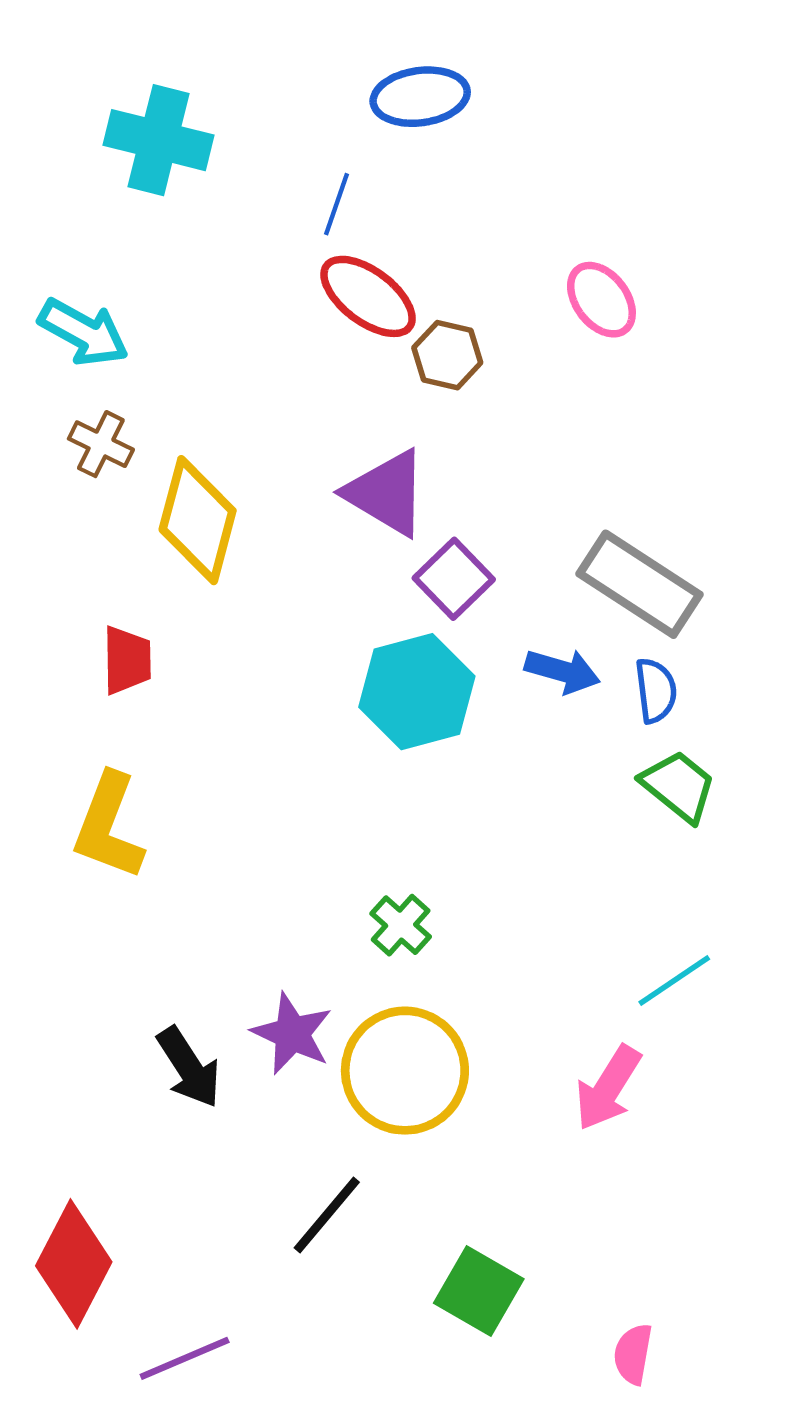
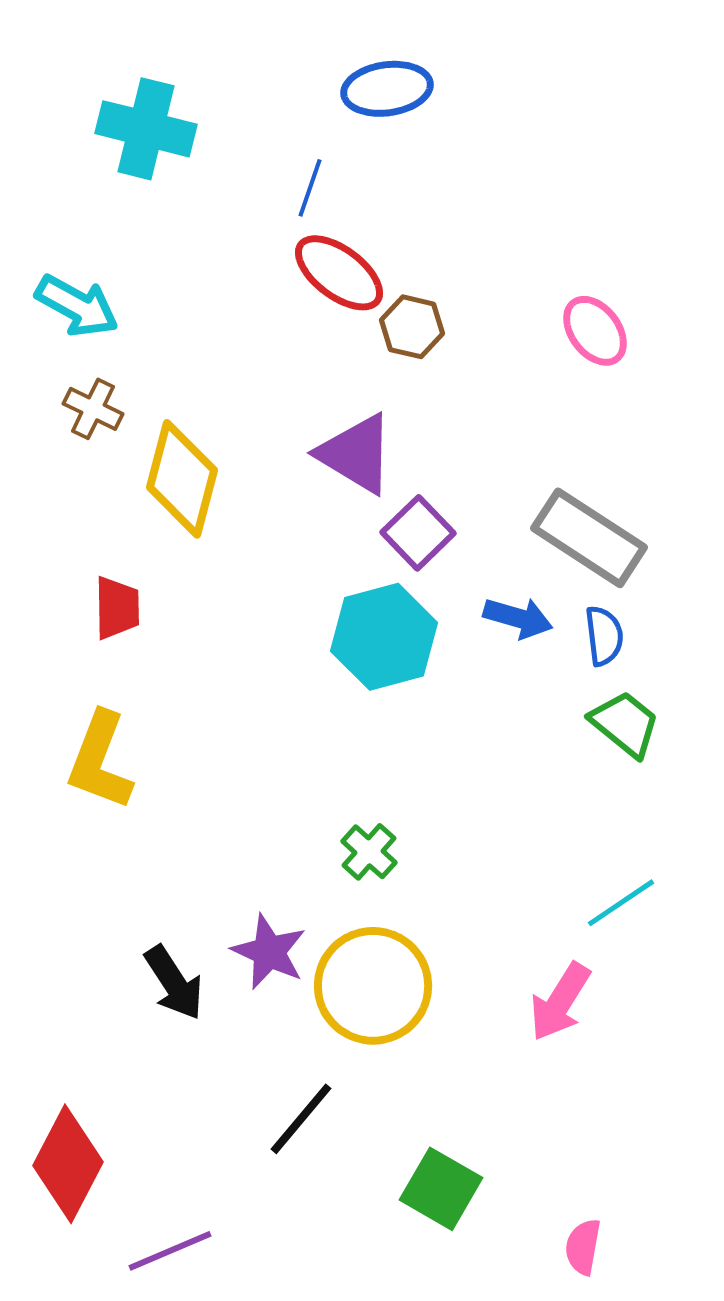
pink ellipse: (601, 300) -> (595, 331), moved

